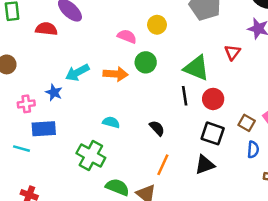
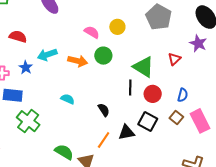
red semicircle: (46, 29) -> (18, 36), moved
blue semicircle: (253, 150) -> (183, 95), moved
green cross: (91, 155) -> (28, 121), moved
black triangle: (205, 165) -> (126, 132), moved

